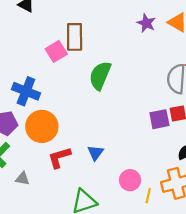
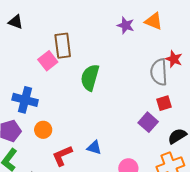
purple square: (159, 119) -> (148, 122), moved, turned -30
orange circle: (42, 126) -> (43, 130), size x0.6
blue triangle: (95, 153) -> (94, 148), turned -42

